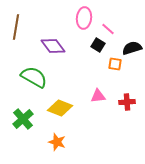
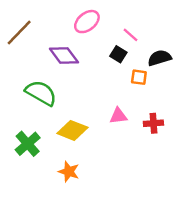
pink ellipse: (84, 18) -> (87, 22), moved, turned 45
brown line: (16, 27) -> (19, 32), turned 35

